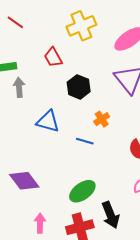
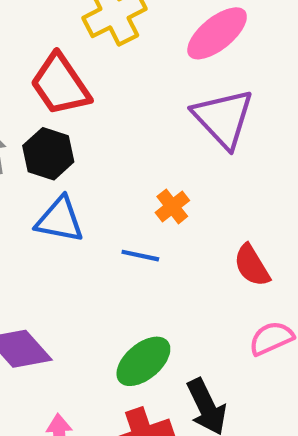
red trapezoid: (53, 57) -> (60, 85), size x1.5
black hexagon: (79, 87) -> (48, 154), moved

